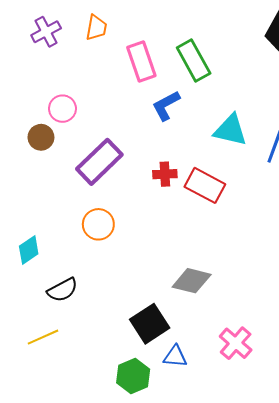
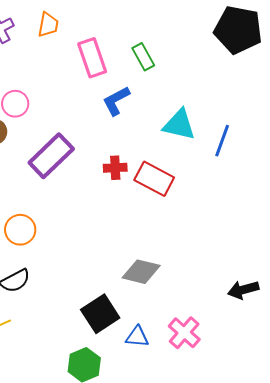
green rectangle: (194, 60) -> (143, 57), size x0.7
orange circle: (98, 224) -> (20, 230), moved
blue triangle: (175, 356) -> (137, 337), moved

